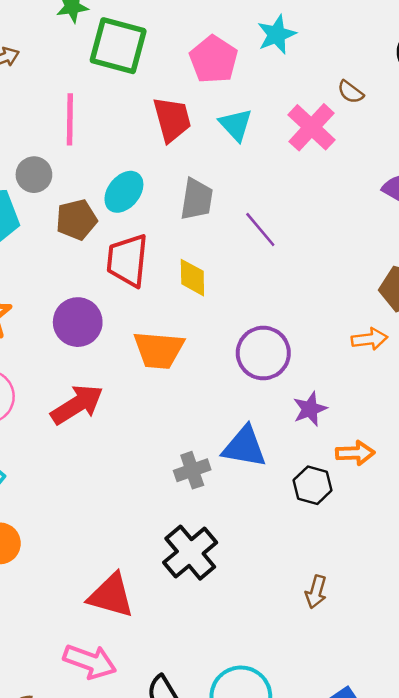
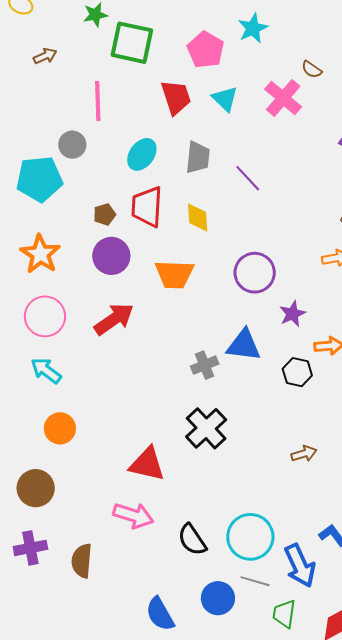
brown pentagon: (76, 220) -> (105, 214), moved, size x0.7
brown arrow: (316, 592) -> (304, 454), turned -120

